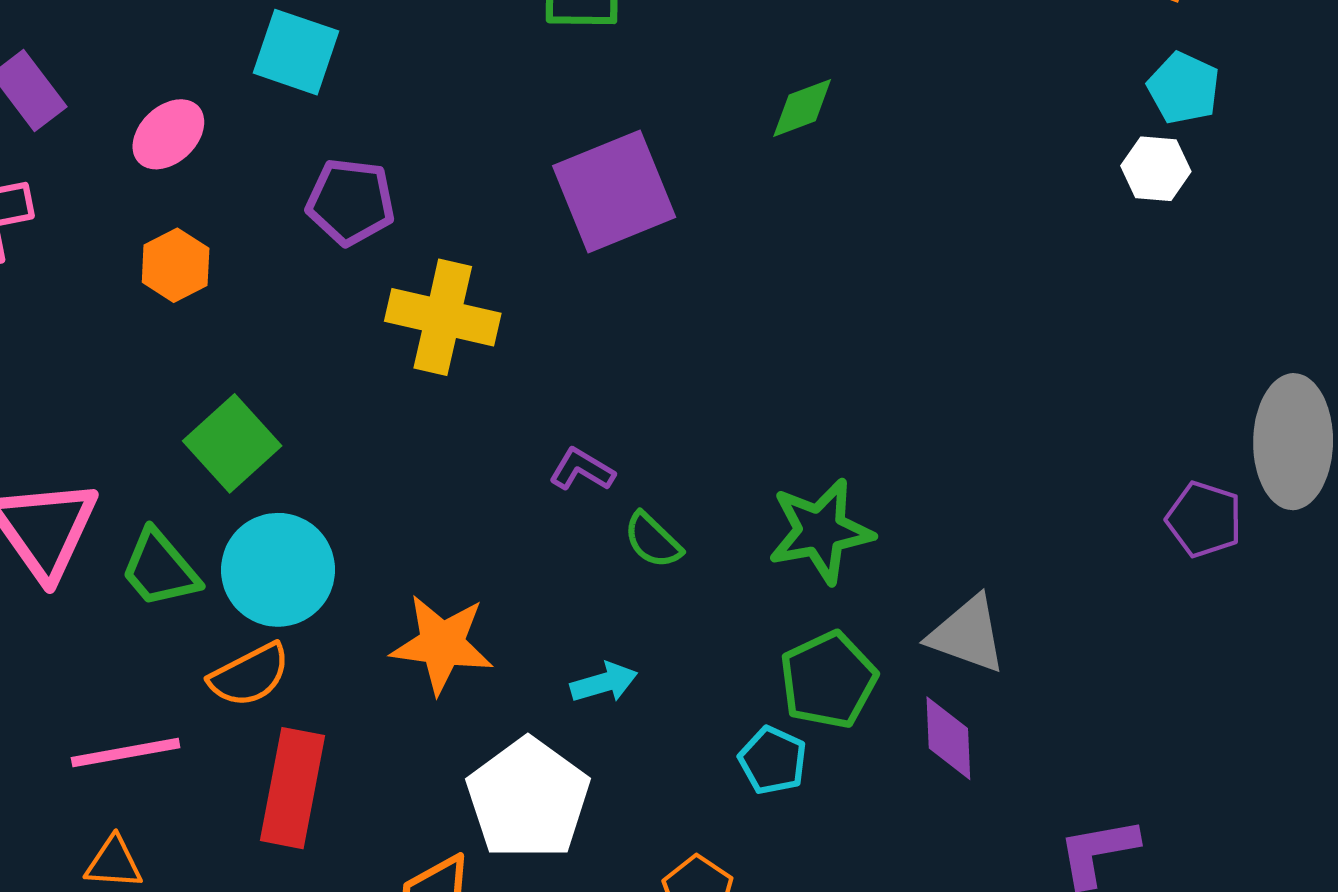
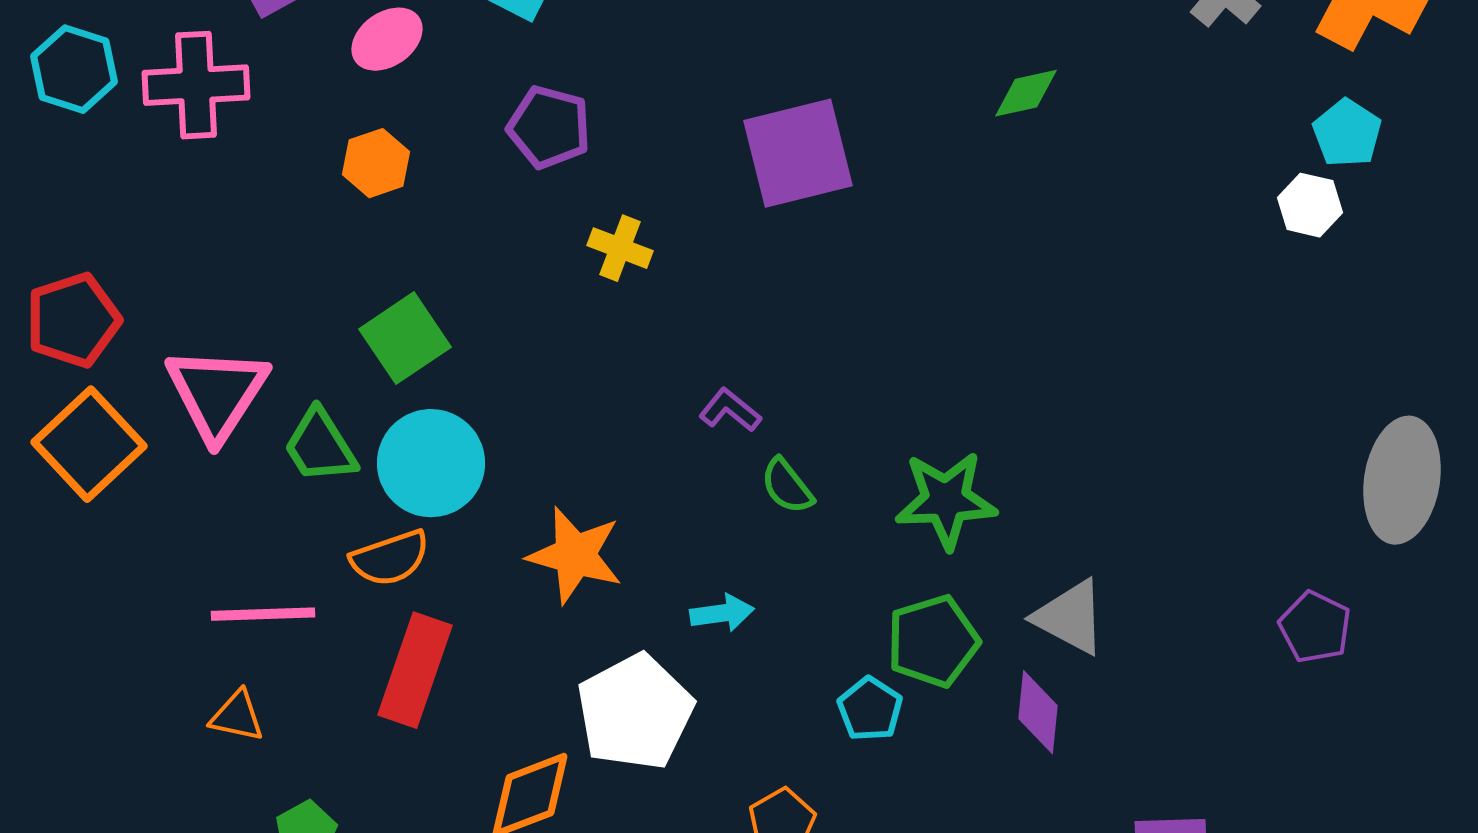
green diamond: (802, 108) -> (1026, 93), moved
yellow cross: (443, 317) -> (620, 248), size x0.6
purple pentagon: (1204, 519) -> (1315, 627), moved

